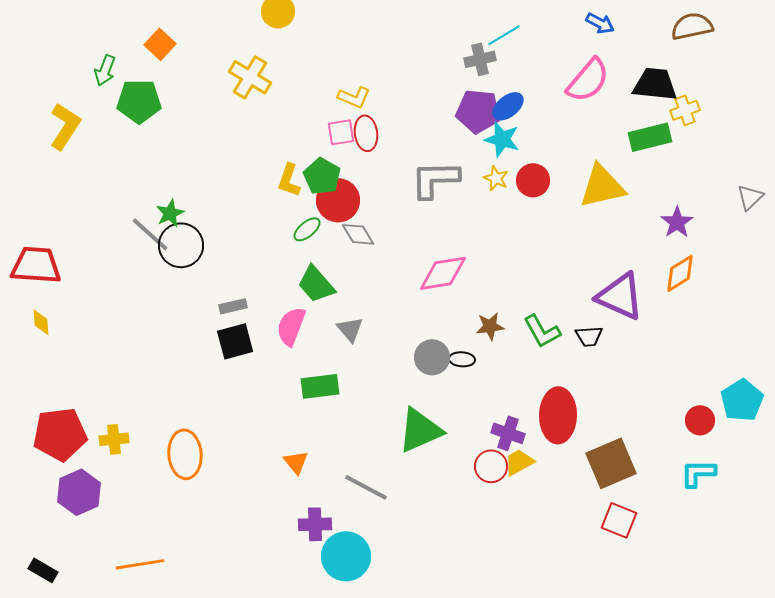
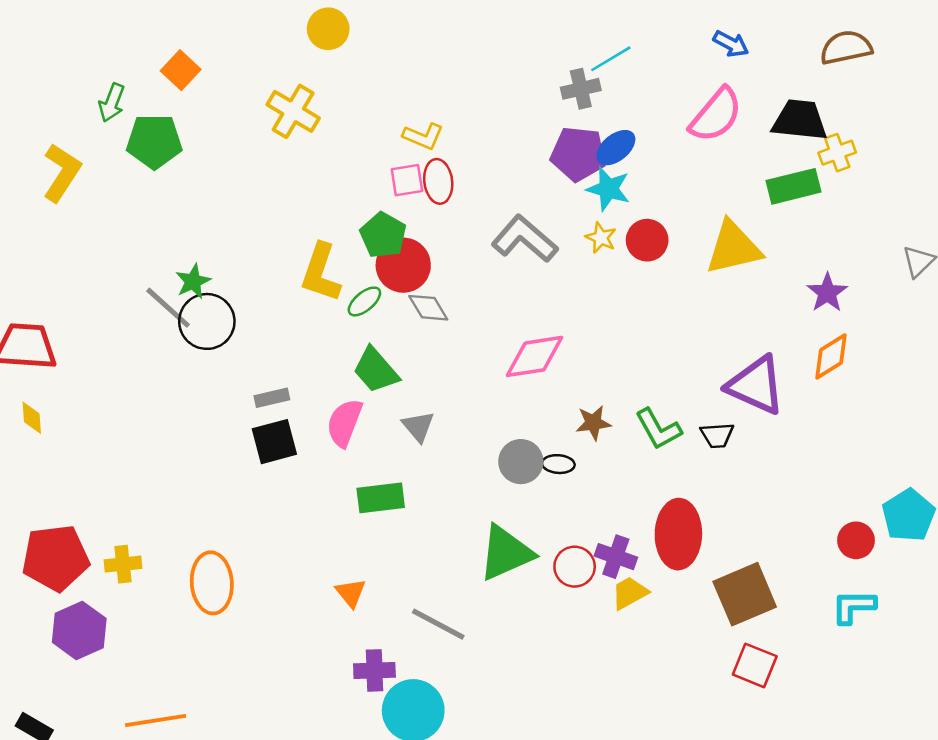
gray L-shape: (435, 179) -> (525, 239), turned 42
yellow L-shape: (289, 180) -> (321, 273), moved, size x1.4
red circle: (491, 466) -> (575, 567), moved

